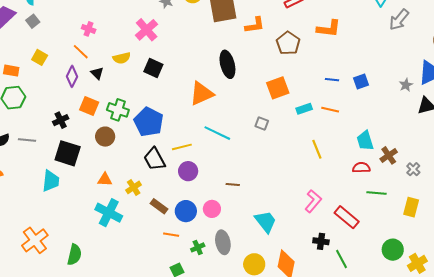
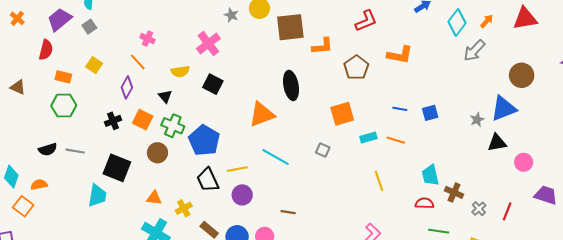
black triangle: (97, 73) -> (165, 96), moved
black cross: (61, 120) -> (113, 121), moved
brown cross: (389, 155) -> (454, 192), turned -36

